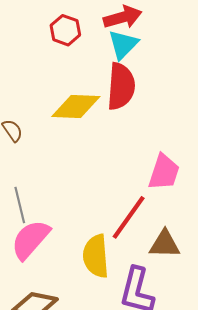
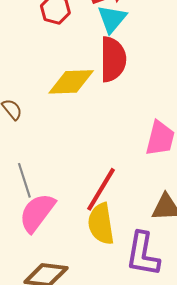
red line: (129, 217) -> (101, 189), moved

